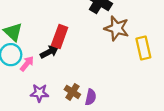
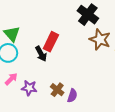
black arrow: (49, 52) -> (41, 54), turned 84
pink arrow: (27, 64) -> (11, 79), moved

